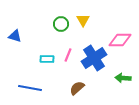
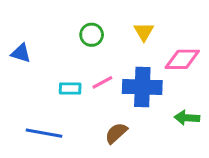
yellow triangle: (83, 20) -> (144, 32), moved
pink line: (68, 55) -> (102, 82), turned 40
blue cross: (94, 58) -> (142, 87), turned 35

